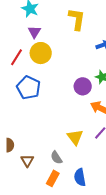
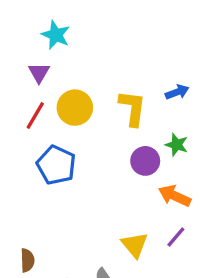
yellow L-shape: (77, 19) -> (132, 108), moved
purple triangle: (34, 32) -> (39, 73), moved

